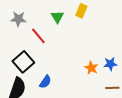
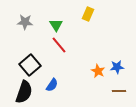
green triangle: (57, 17) -> (56, 25), moved
red line: (38, 36) -> (59, 45), moved

